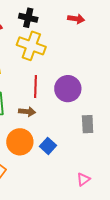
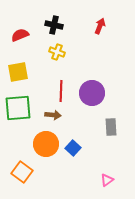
red arrow: (76, 19) -> (100, 26), turned -77
yellow cross: (31, 46) -> (57, 52), size x0.6

